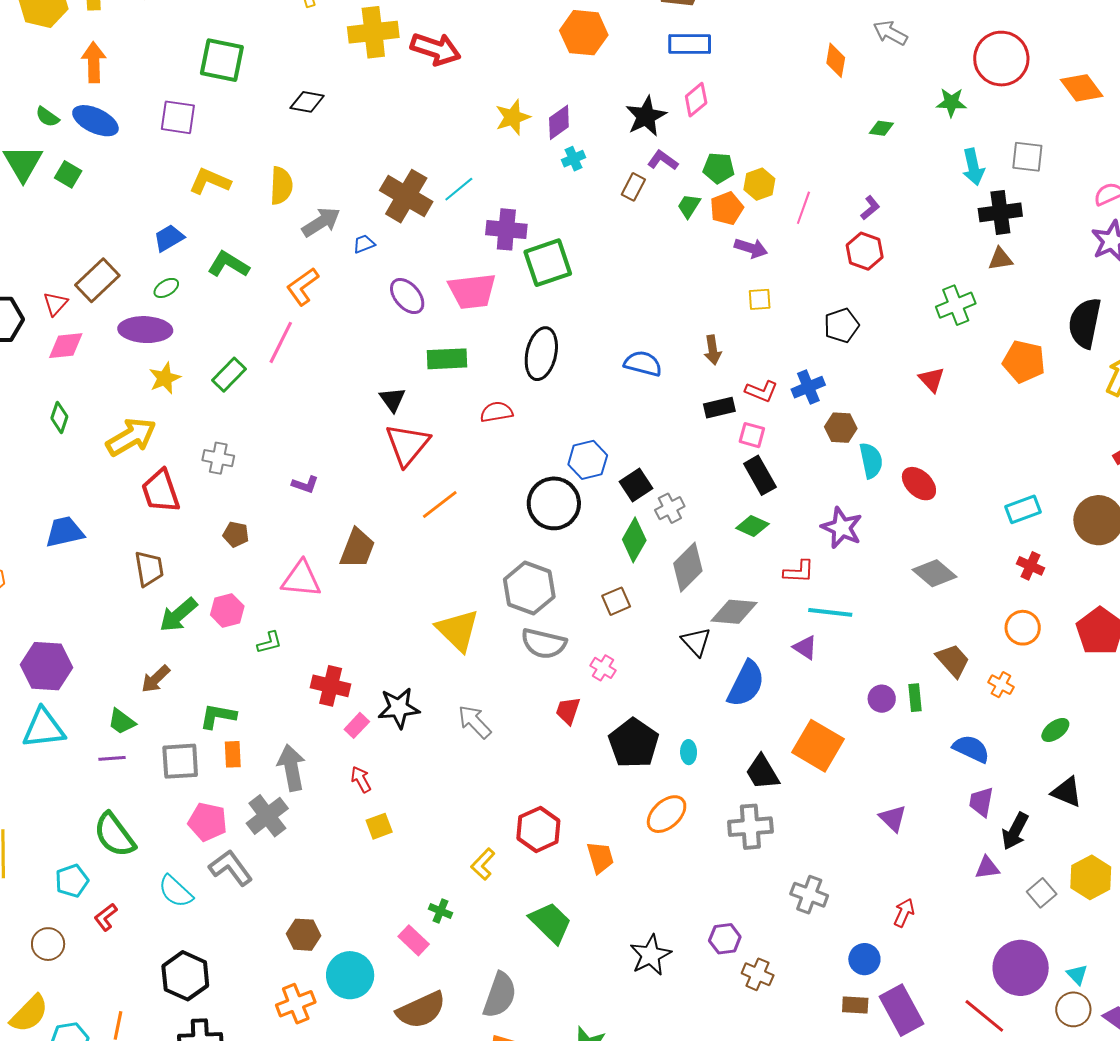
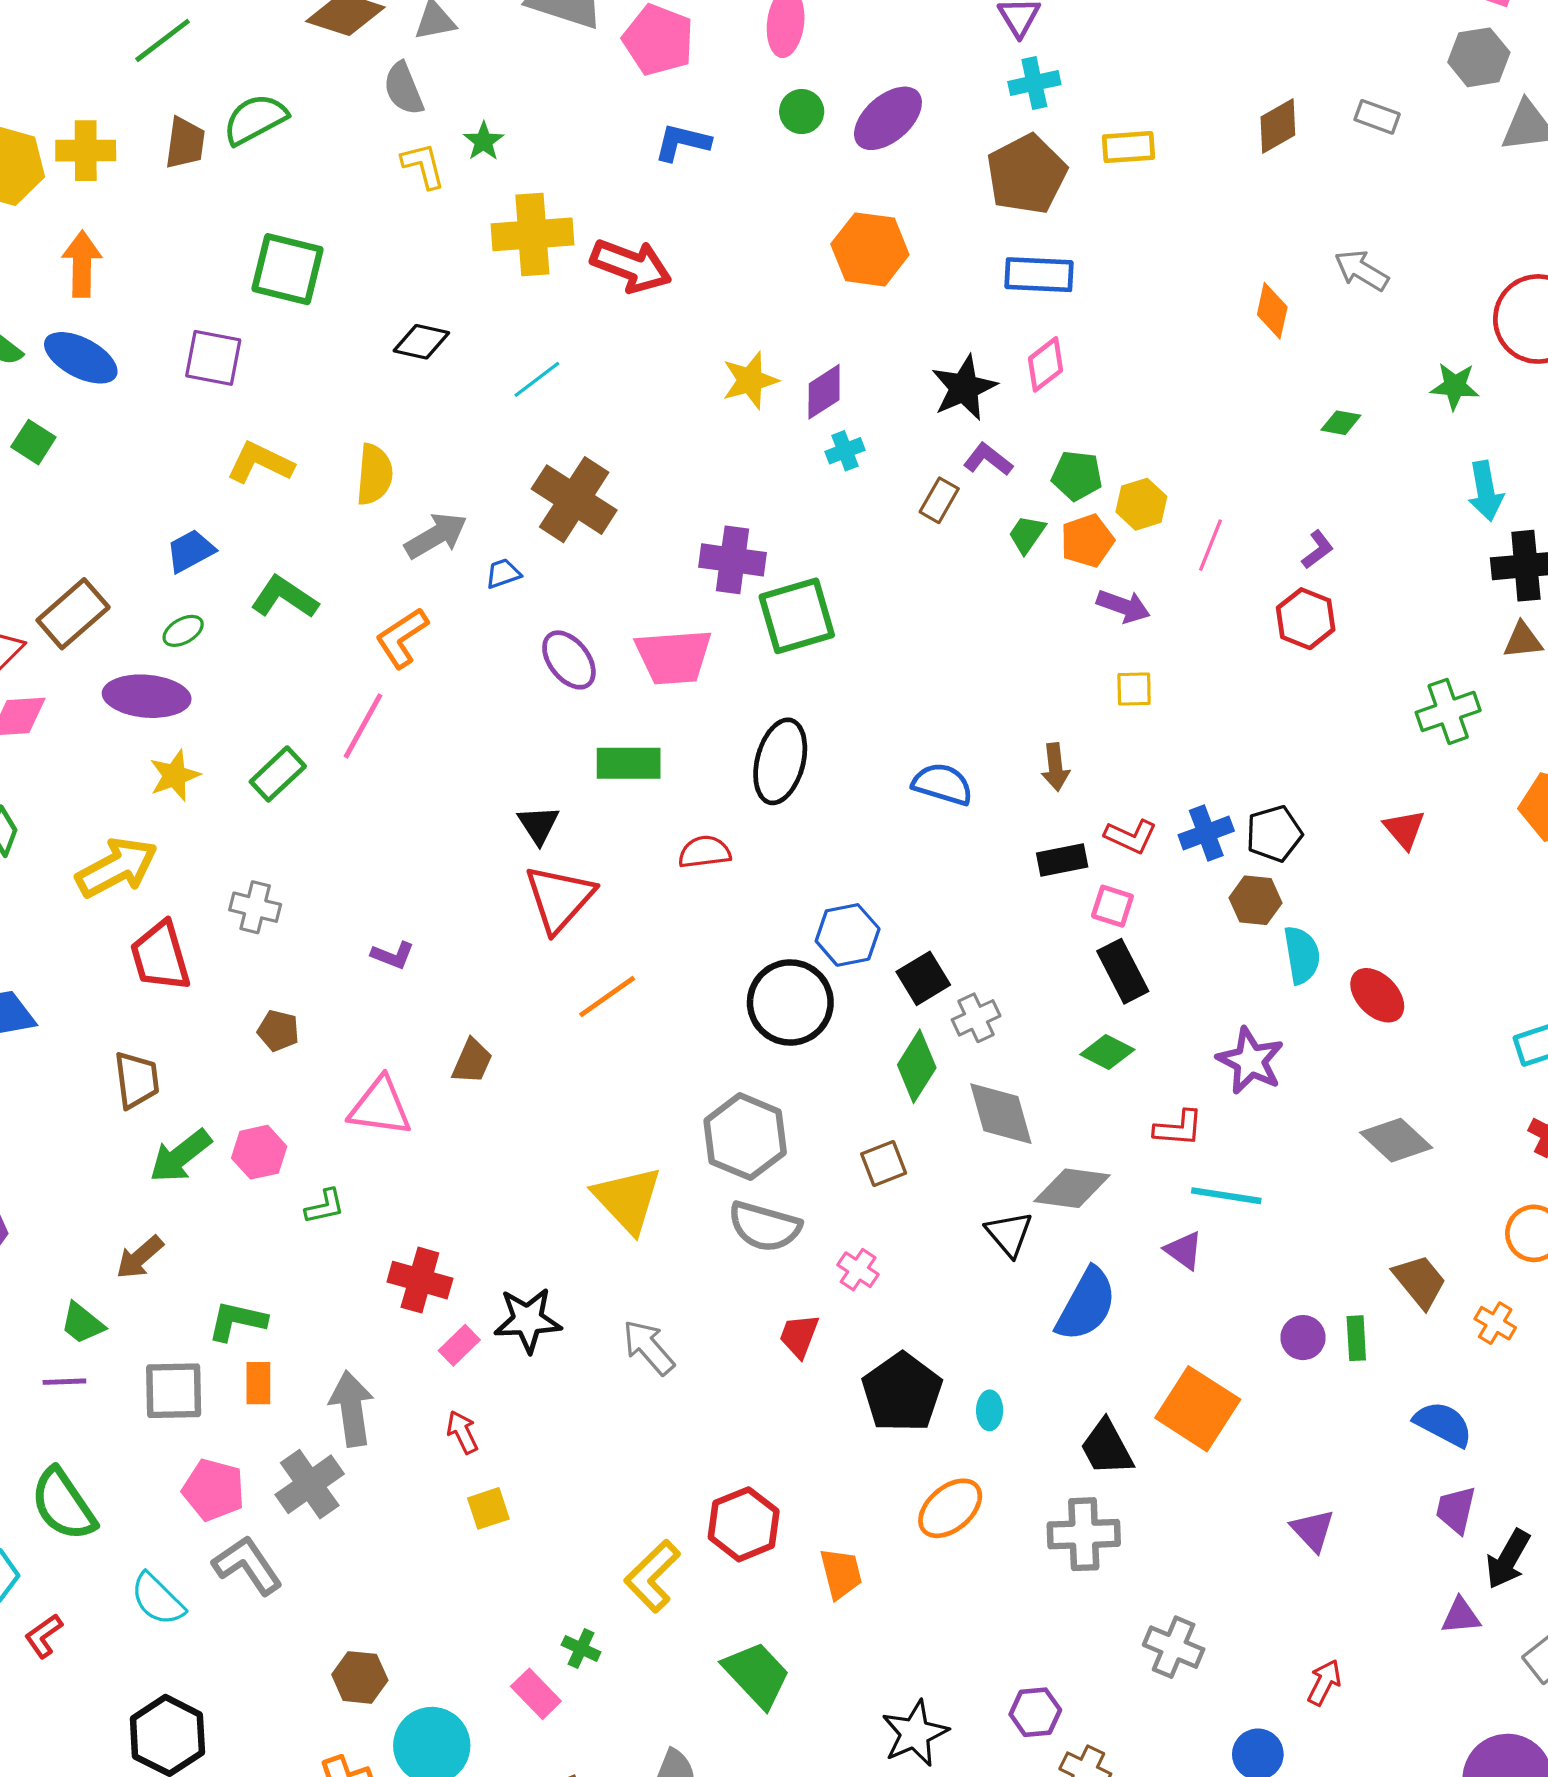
cyan line: (459, 189) -> (537, 379), moved
black pentagon: (841, 325) -> (1274, 834), moved
brown trapezoid: (357, 548) -> (472, 1061), size x0.7
gray diamond: (688, 567) -> (1001, 1114), turned -63
yellow L-shape: (483, 864) -> (652, 1576), size x1.4

